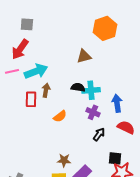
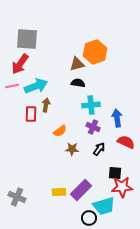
gray square: (27, 24) -> (27, 39), size x1.6
orange hexagon: (105, 28) -> (95, 52), moved
brown triangle: (84, 56) -> (77, 64), moved
black semicircle: (78, 87) -> (78, 83), moved
brown star: (64, 160) -> (72, 149), moved

